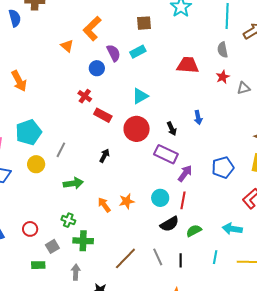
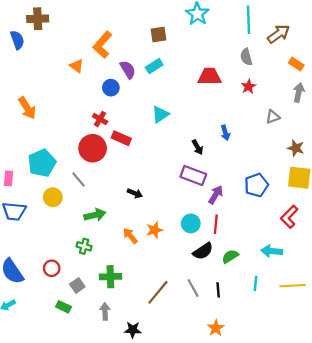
gray triangle: (244, 88) -> (273, 117), moved
red circle: (137, 129) -> (93, 148), moved
gray line: (61, 150) -> (78, 179), turned -63
black arrow: (104, 156) -> (135, 193), moved, turned 88
green cross: (68, 220) -> (84, 246), moved
green rectangle: (38, 265) -> (64, 307), turned 32

